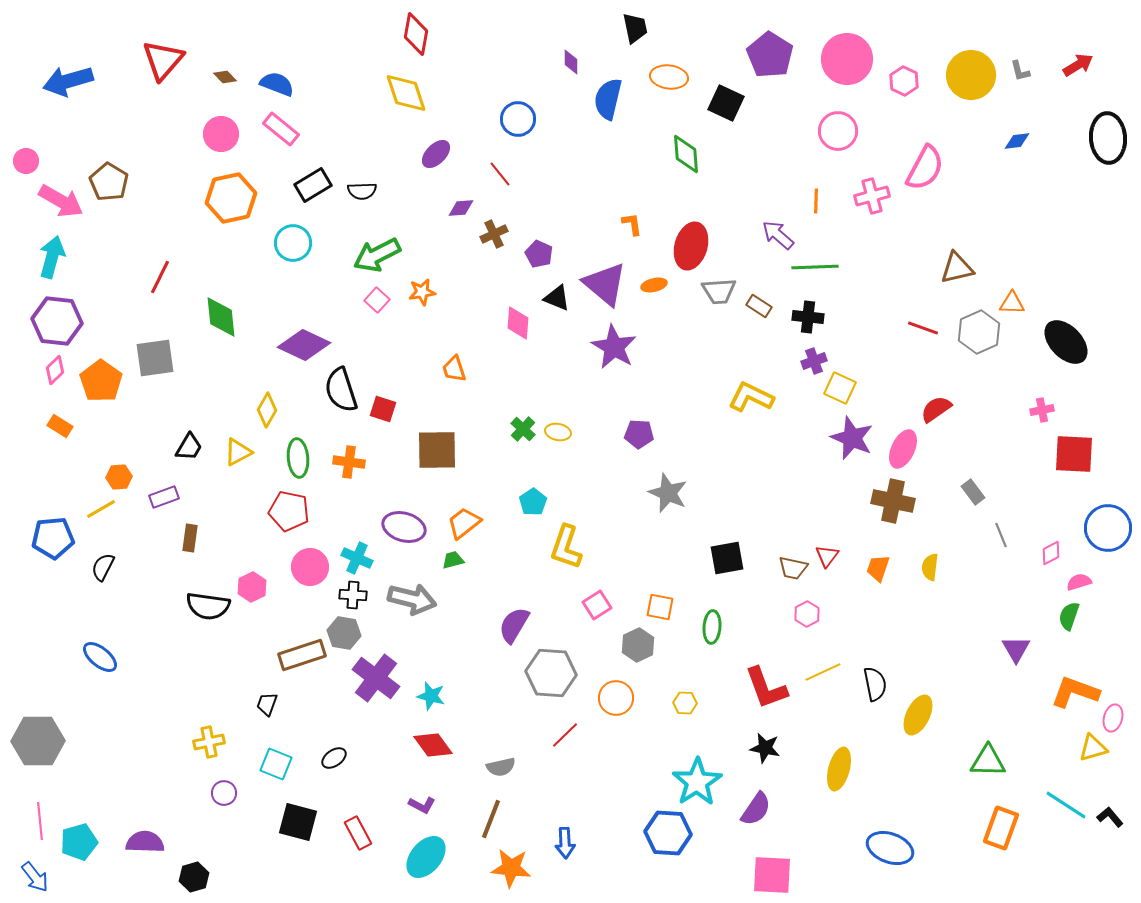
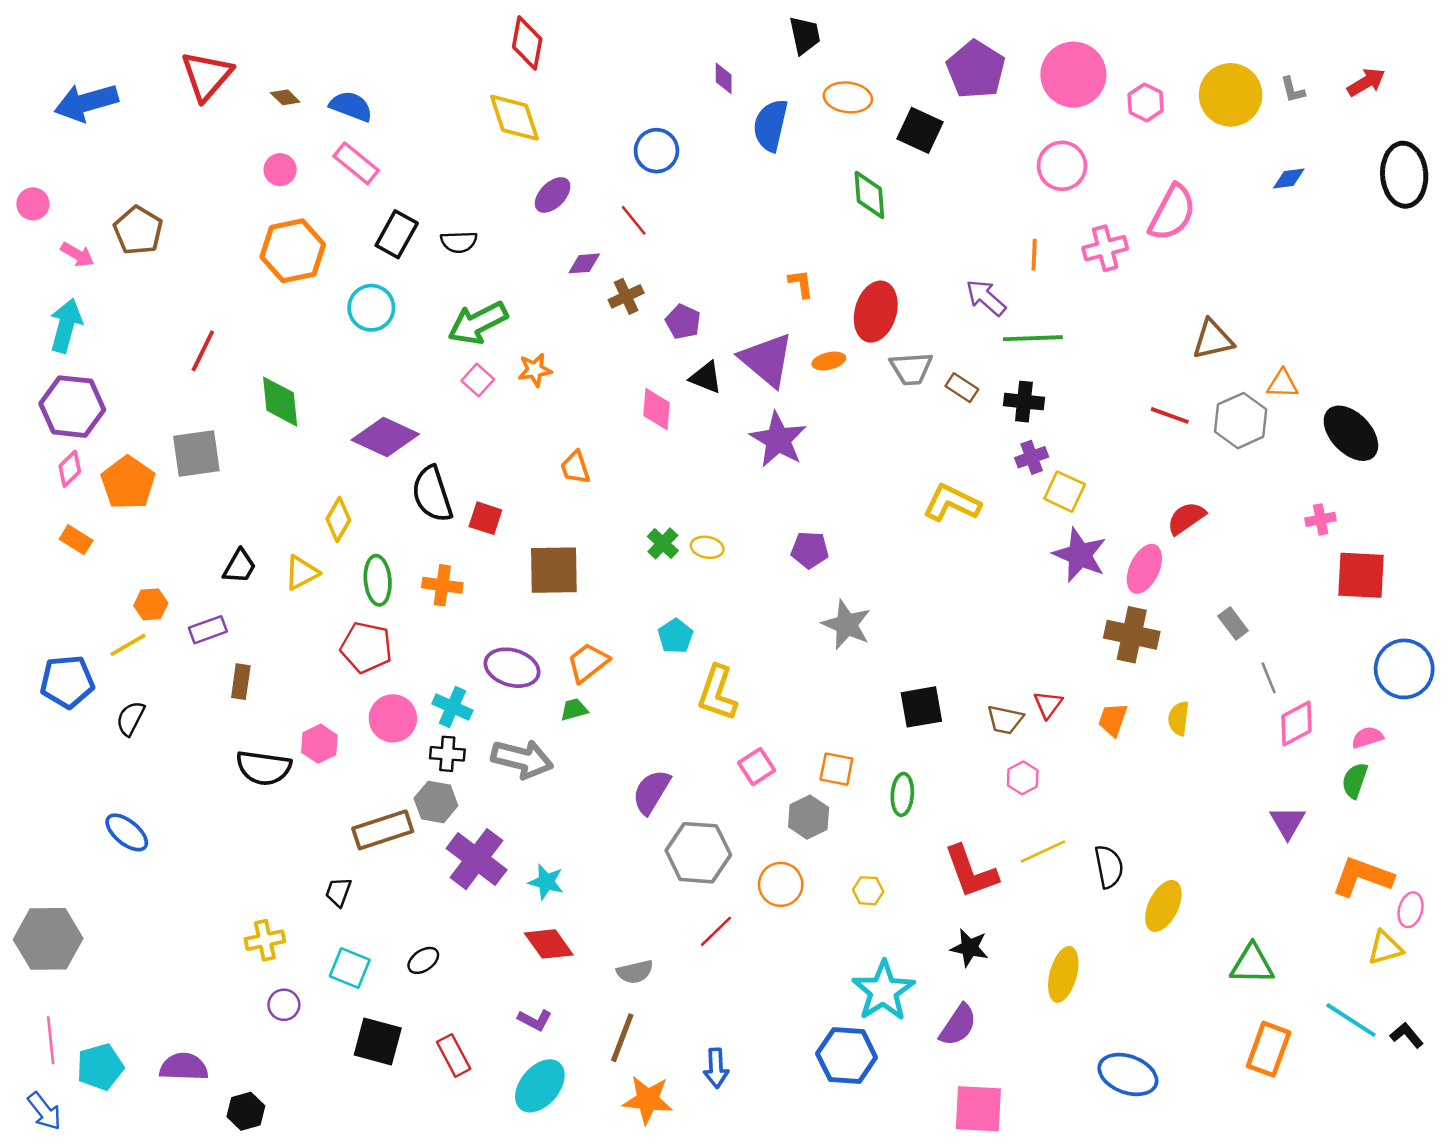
pink circle: (221, 134) -> (280, 170), size x0.7
black rectangle: (313, 185) -> (397, 234), turned -30
pink arrow: (61, 201) -> (77, 255), size x0.6
pink diamond: (1051, 553) -> (1296, 723), moved, size x1.5

